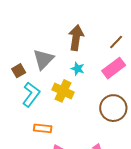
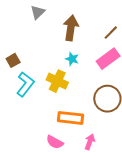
gray triangle: (43, 59) -> (38, 12), moved, size x0.7
orange rectangle: (43, 128) -> (71, 118), moved, size x1.4

